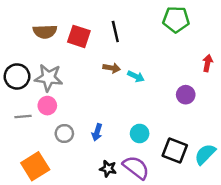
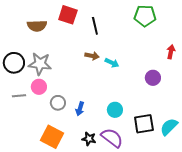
red square: (79, 36) -> (68, 15), moved
gray circle: (64, 133) -> (58, 103), moved
black square: (175, 150) -> (144, 124), turned -30
orange square: (35, 166) -> (52, 137), moved, turned -30

